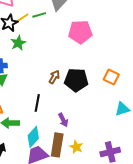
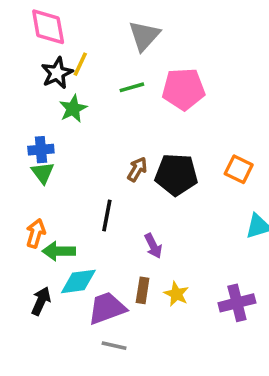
green line: (39, 15) -> (132, 87), moved
yellow line: (22, 18) -> (80, 64), turned -32
cyan diamond: (33, 137) -> (78, 281), moved, turned 40
brown rectangle: (57, 145) -> (143, 290), size x0.6

